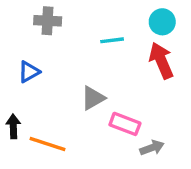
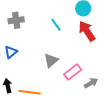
cyan line: (112, 40) -> (56, 25), turned 72
pink rectangle: (125, 124) -> (73, 72), turned -48

